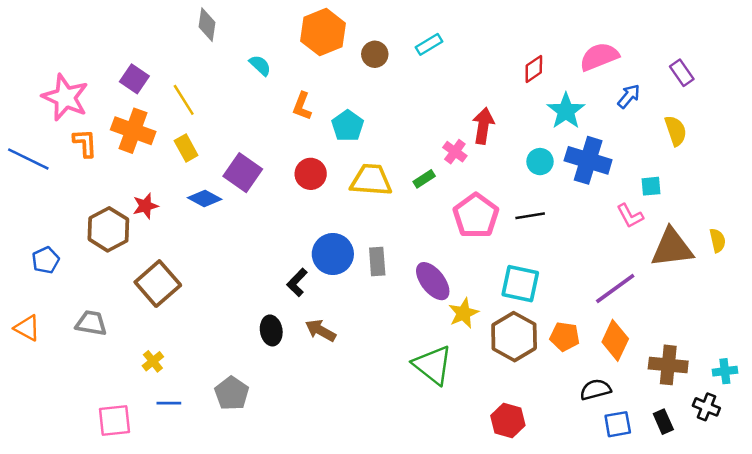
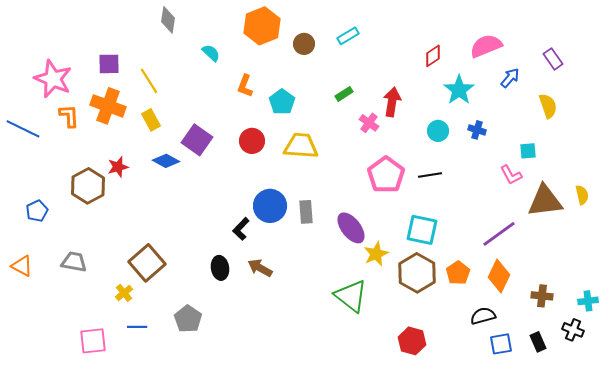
purple square: (134, 79) -> (109, 64), turned -35
blue cross: (588, 160) -> (477, 130), size x0.5
green rectangle: (424, 179) -> (344, 94), moved
brown square: (158, 284) -> (147, 263), moved
orange pentagon: (565, 337) -> (458, 273), turned 30
brown cross: (668, 365) -> (542, 296), size x0.7

